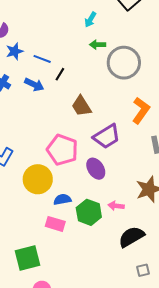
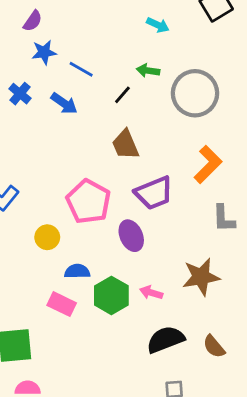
cyan arrow: (90, 20) -> (158, 25), turned -105
green arrow: (98, 45) -> (148, 71), moved
black line: (60, 74) -> (122, 95), moved
yellow circle: (38, 179) -> (47, 237), size x0.6

